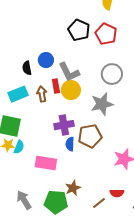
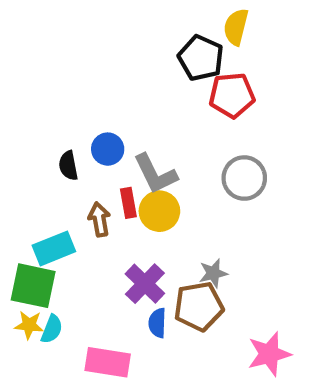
black pentagon: (79, 30) -> (201, 58), moved
red pentagon: (106, 34) -> (232, 95), turned -30
cyan rectangle: (18, 94) -> (54, 248), moved
gray star: (102, 104) -> (213, 273), moved, size x0.6
purple cross: (64, 125) -> (145, 284), turned -36

